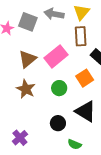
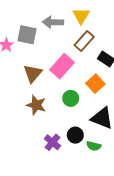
brown rectangle: (81, 36) -> (84, 41), turned 54
purple cross: (20, 138) -> (52, 142), moved
green semicircle: (75, 144) -> (94, 146), moved

